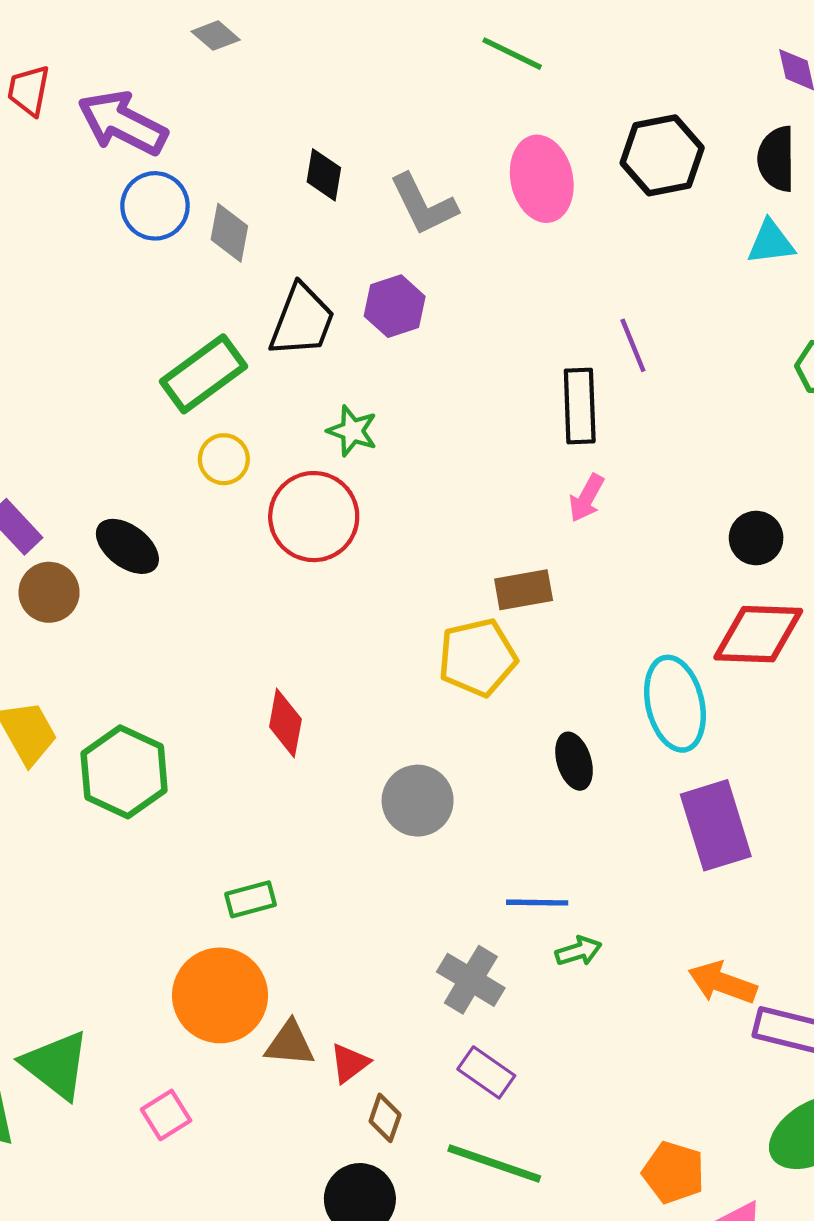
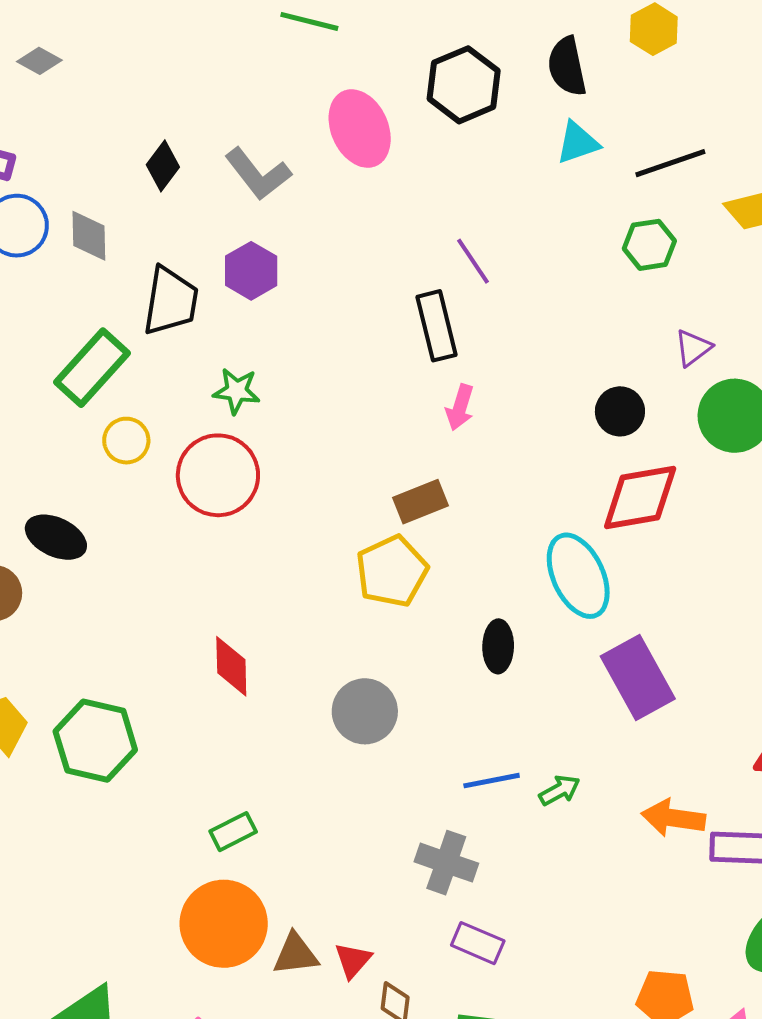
black diamond: (324, 175) -> (163, 166), turned 39
black ellipse: (574, 761) -> (498, 646), turned 30
green arrow: (579, 951) -> (560, 790), moved

